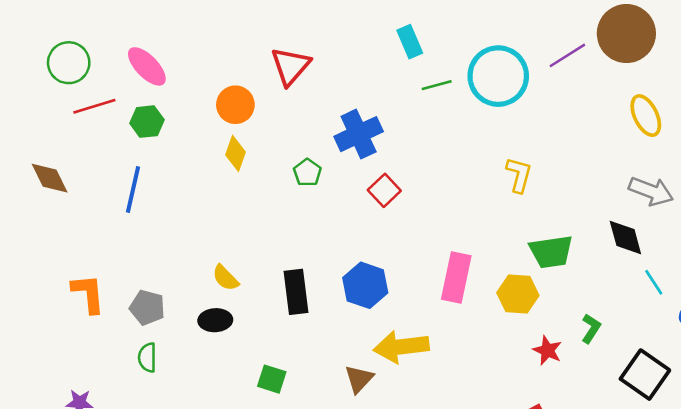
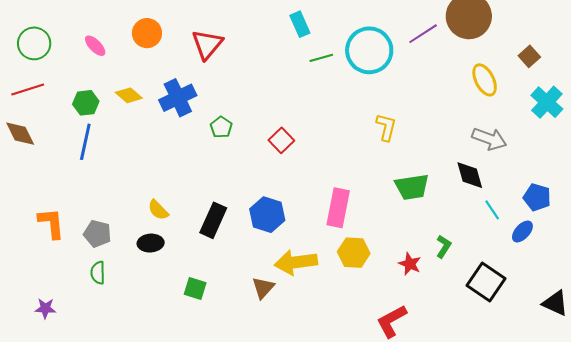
pink ellipse: (147, 66) -> (95, 46), size x0.7
orange circle: (235, 105) -> (147, 33), moved
red line: (94, 106) -> (28, 90), moved
green hexagon: (147, 122) -> (86, 103), moved
blue cross: (359, 134) -> (178, 98), moved
yellow diamond: (235, 153) -> (129, 95), moved, turned -68
black rectangle: (296, 292) -> (213, 220), turned 32
yellow hexagon: (518, 294) -> (354, 253), moved

